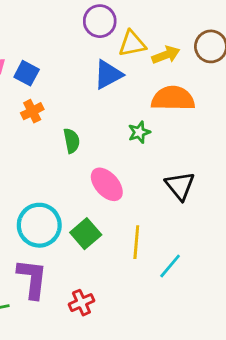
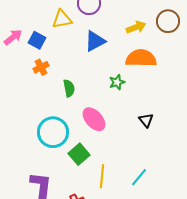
yellow triangle: (132, 44) -> (62, 19), moved
black triangle: (180, 186) -> (146, 120), size x0.7
cyan circle: (39, 225) -> (53, 132), moved
yellow line: (136, 242) -> (102, 176), moved

